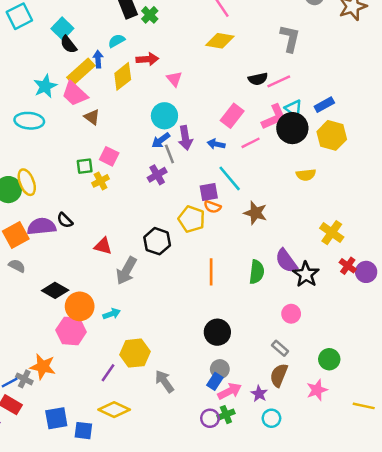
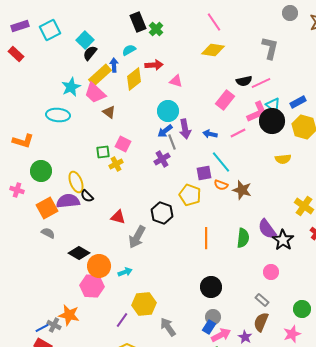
black semicircle: (69, 44) -> (90, 53), turned 77
pink triangle: (174, 79) -> (176, 81), turned -32
pink rectangle: (232, 116) -> (225, 100), moved
yellow ellipse: (27, 182) -> (76, 182), moved
orange semicircle: (212, 207) -> (221, 185), moved

